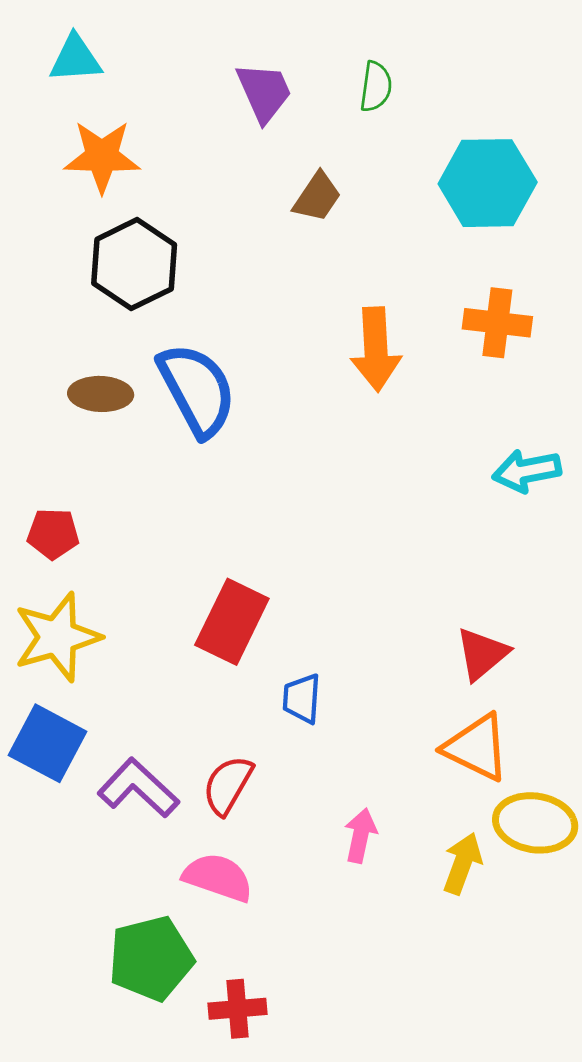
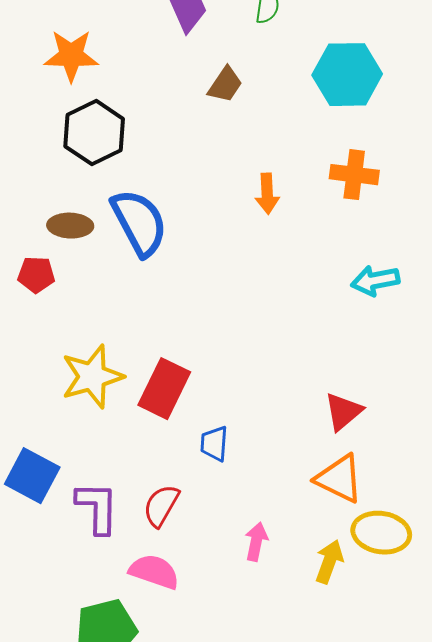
orange arrow: (376, 349) -> (267, 194), size x0.7
red pentagon: (53, 534) -> (36, 275), moved
yellow star: (57, 637) -> (92, 377), moved
purple L-shape: (138, 788) -> (97, 508), turned 48

